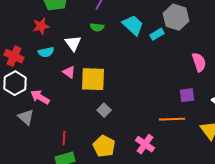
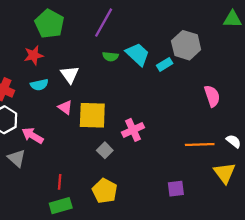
green semicircle: (97, 27) -> (110, 56), moved
purple square: (187, 95) -> (176, 189), moved
orange line: (172, 119) -> (200, 145), moved
pink cross: (145, 144) -> (133, 130), moved, turned 30

